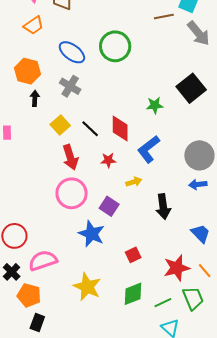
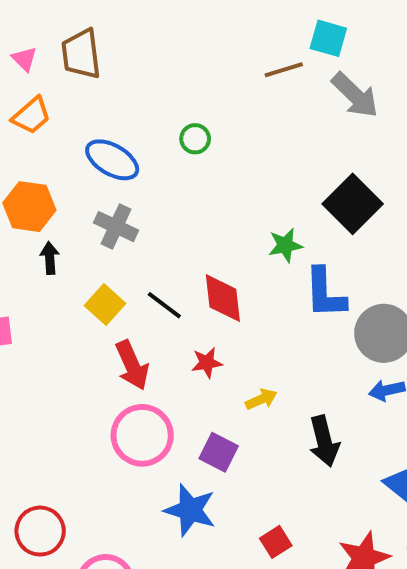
green circle: (115, 46) -> (195, 139), size x0.5
blue L-shape: (149, 149) -> (325, 293), moved, turned -48

